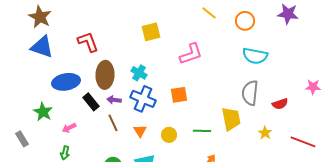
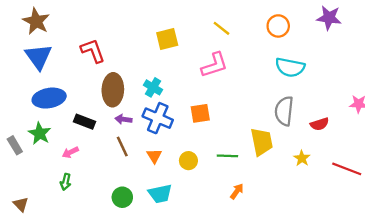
yellow line: (209, 13) -> (222, 28), moved
blue triangle: (42, 47) -> (38, 57), turned 35
blue ellipse: (66, 82) -> (49, 98), moved
black rectangle: (91, 102) -> (85, 122), moved, turned -30
gray rectangle: (22, 139) -> (15, 145), moved

